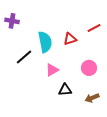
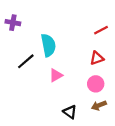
red triangle: (70, 39) -> (97, 58), moved
pink circle: (89, 68) -> (96, 84), moved
black triangle: (65, 90) -> (70, 112), moved, turned 40

